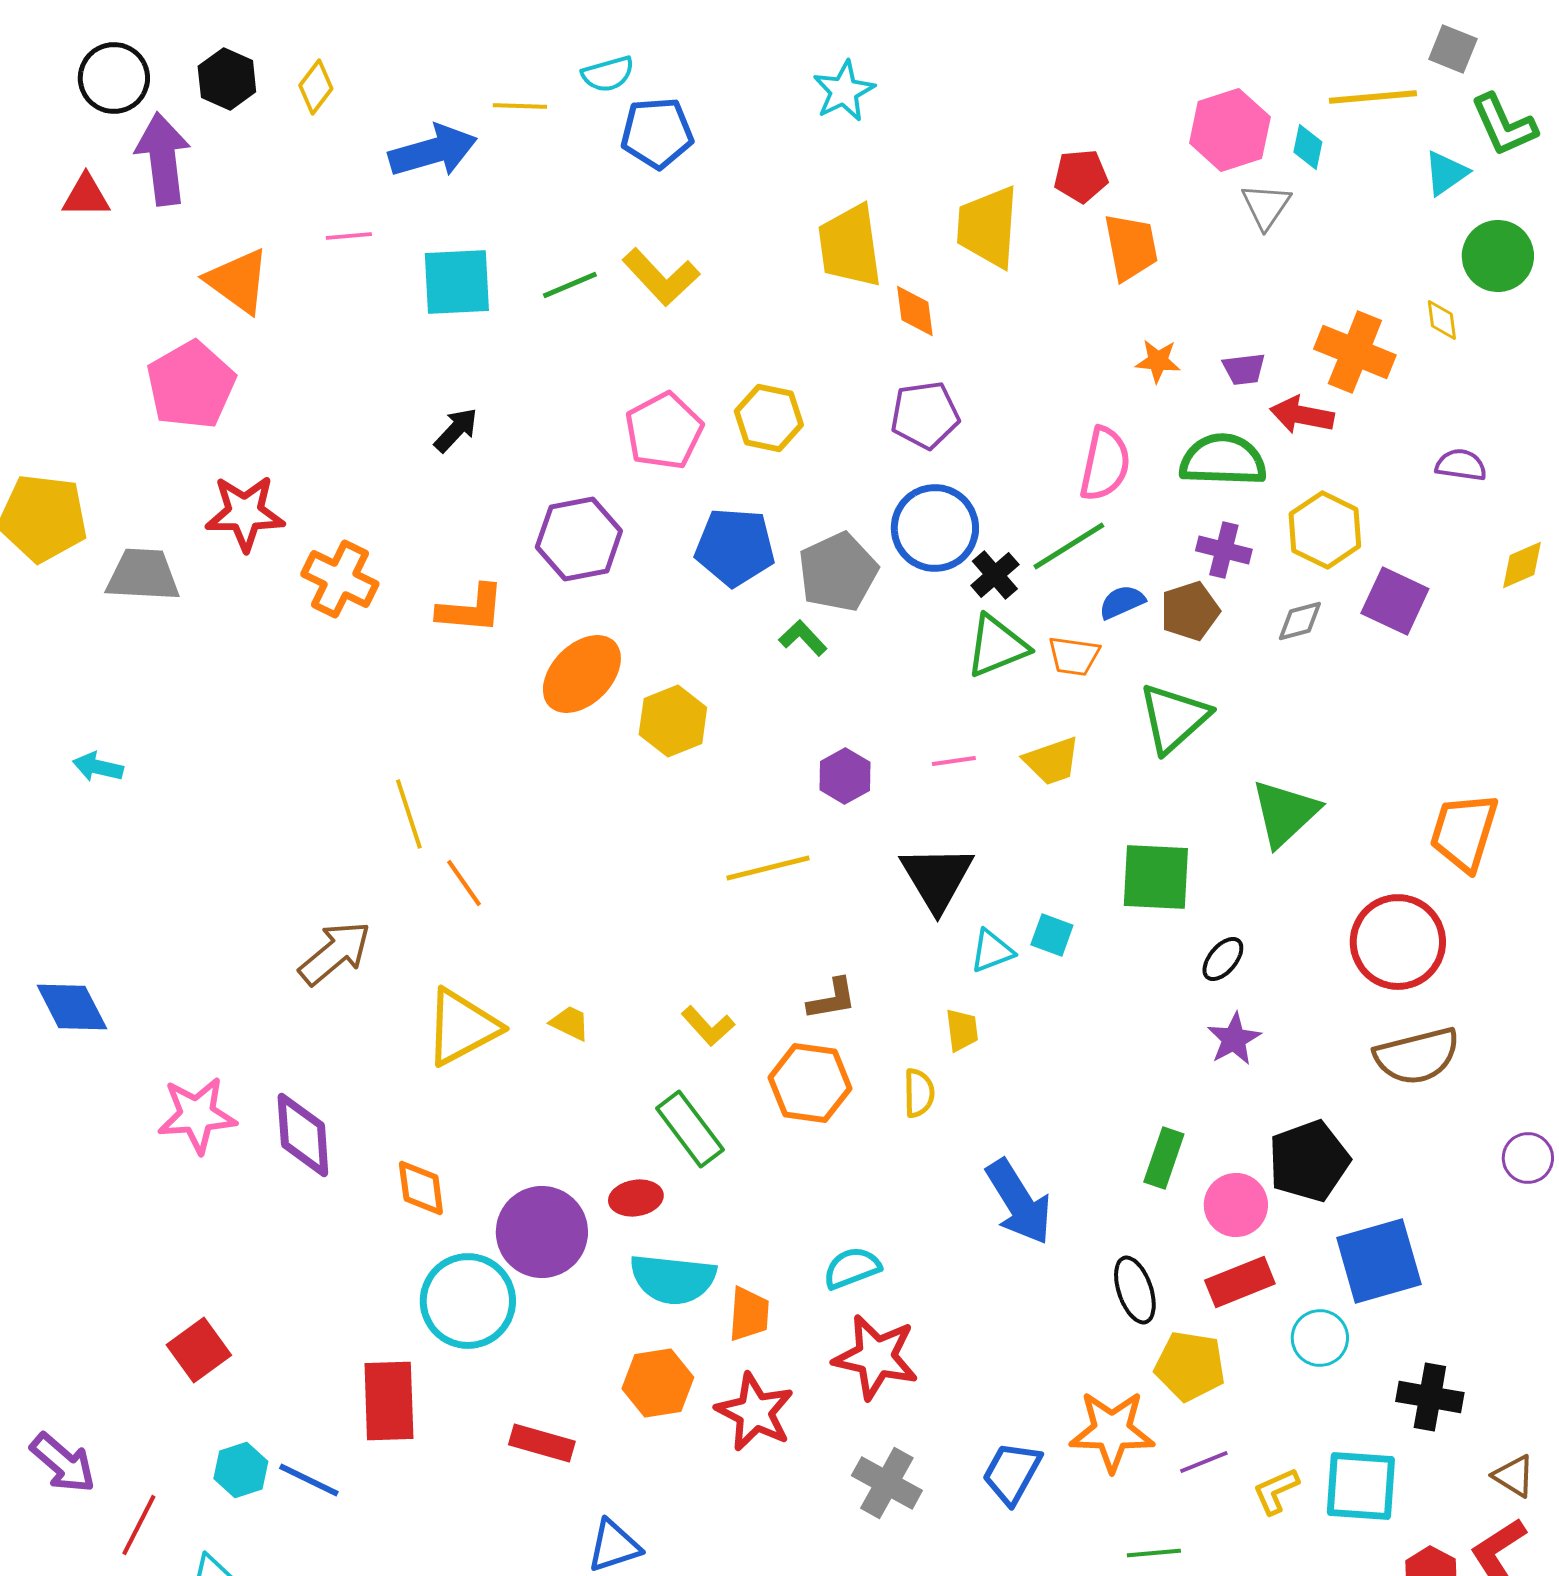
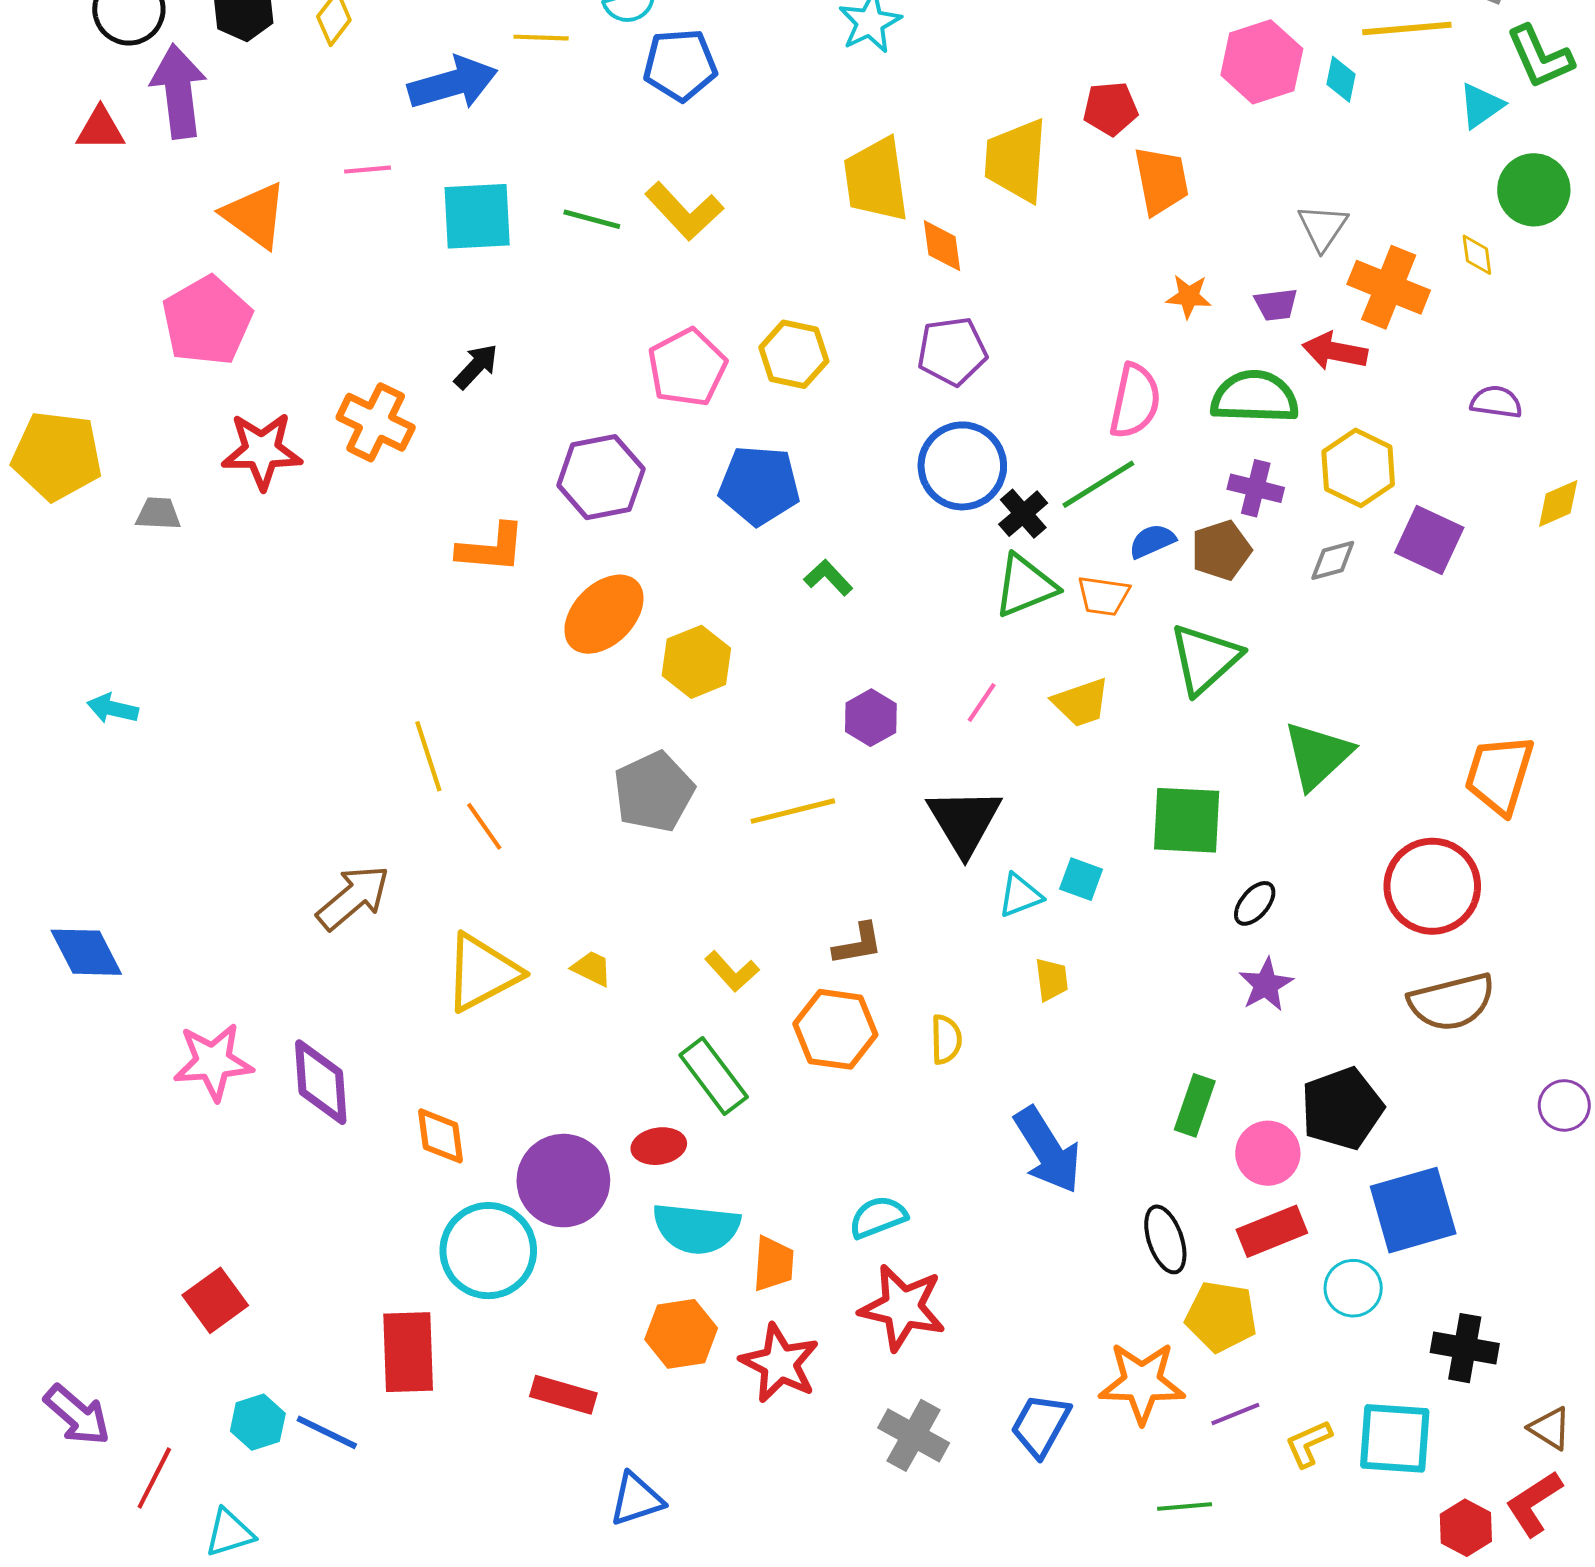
gray triangle: (1266, 206) -> (1323, 227), moved
green line: (570, 285) -> (592, 219), turned 38
gray pentagon: (838, 572) -> (654, 792), moved
gray trapezoid: (143, 575) -> (158, 514), size x0.6
orange cross: (340, 579) -> (376, 422), moved
pink line: (954, 761) -> (982, 702), turned -48
yellow trapezoid: (962, 1030) -> (1052, 980), moved

